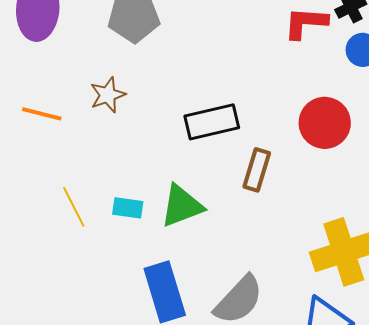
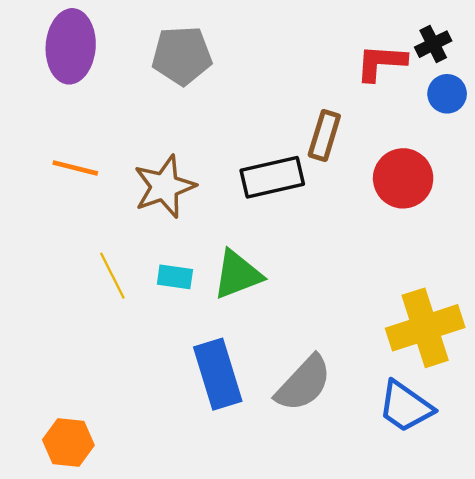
brown star: (108, 95) -> (164, 186), moved, size x1.5
brown rectangle: (257, 170) -> (324, 136), moved

